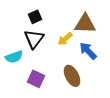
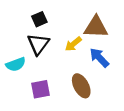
purple square: (36, 79) -> (41, 89), turned -36

